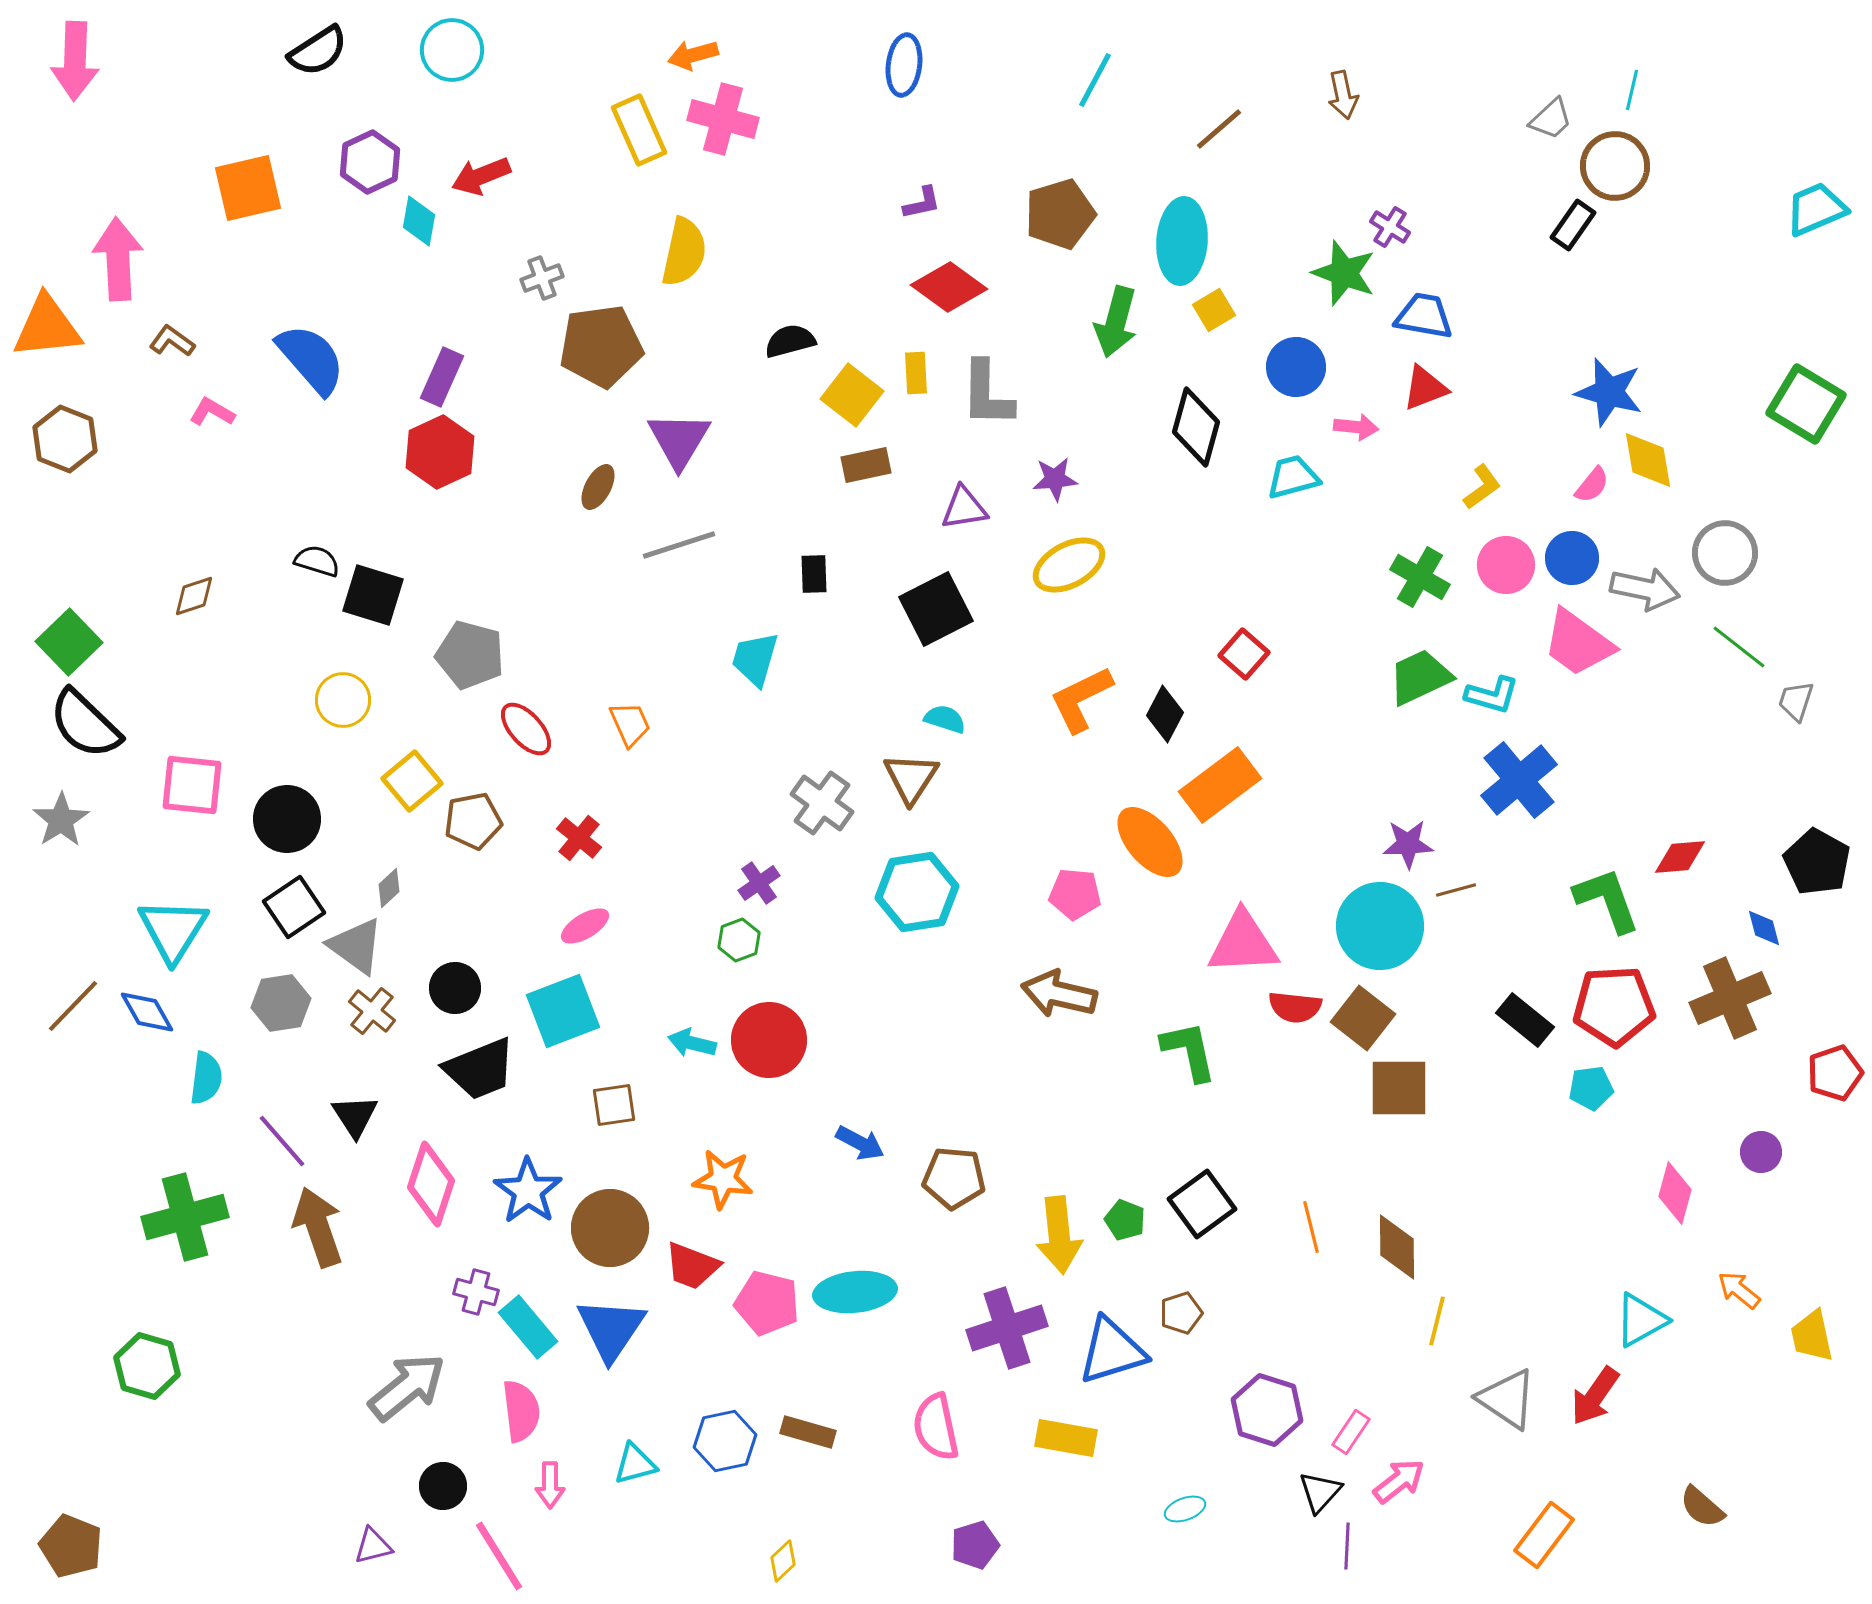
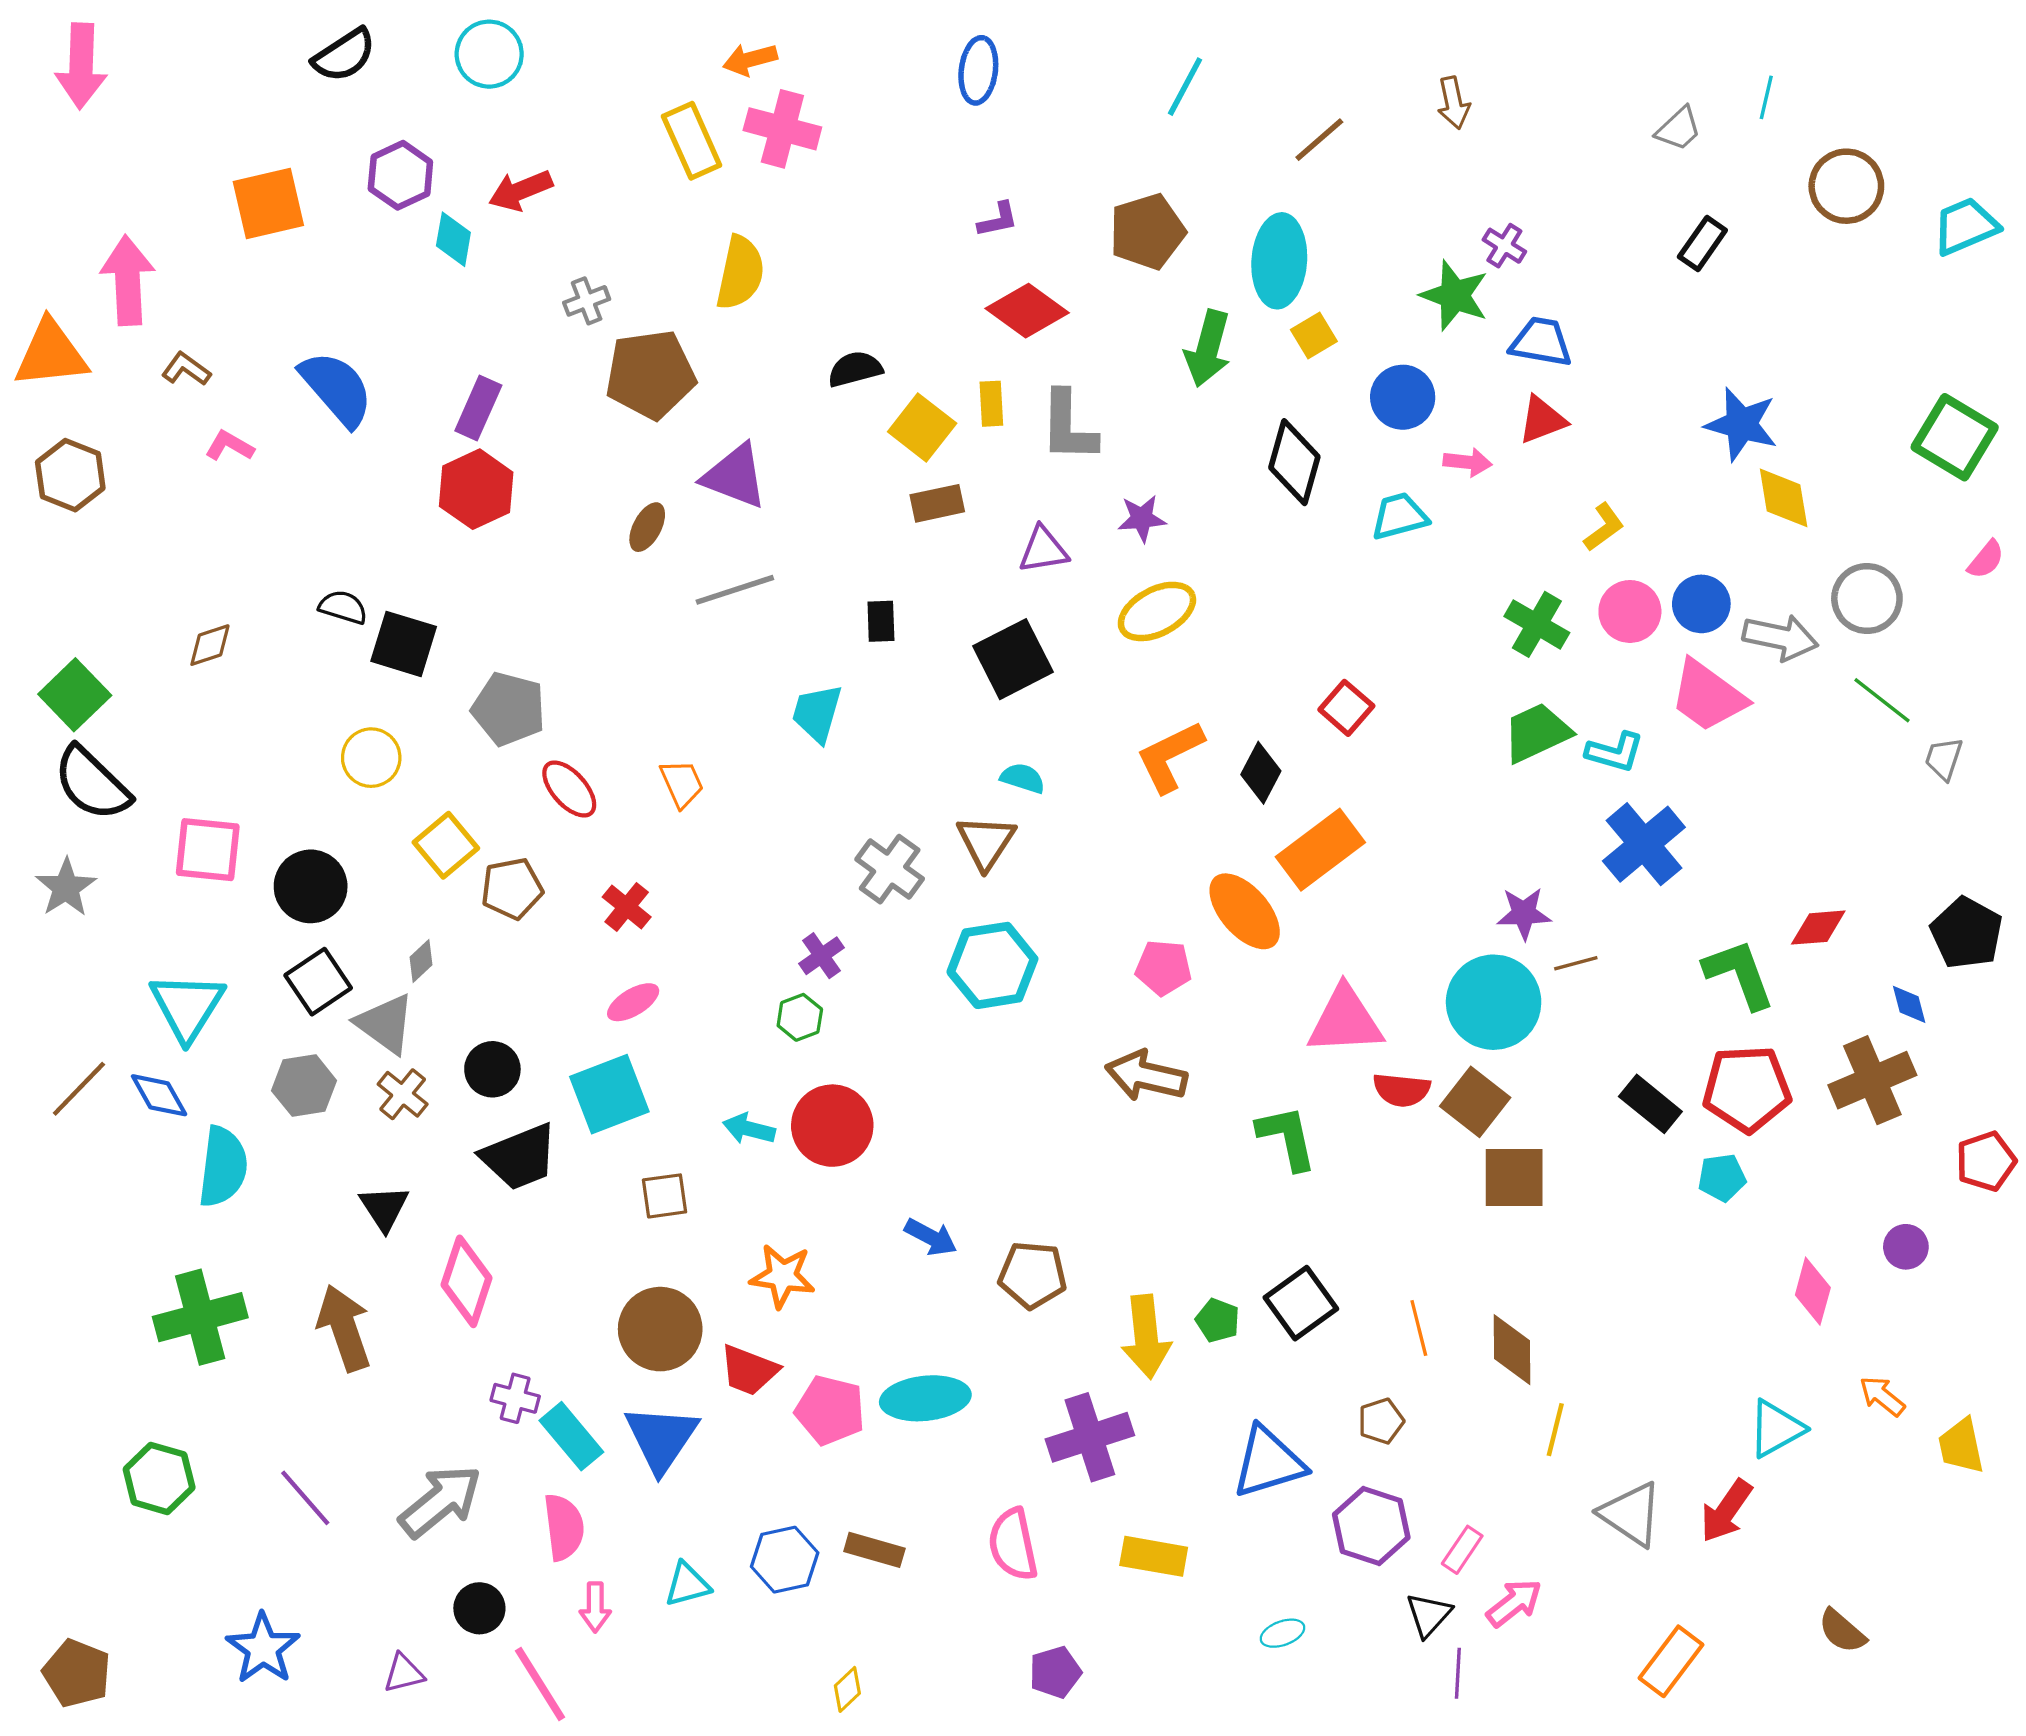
brown circle: (1615, 166) -> (1846, 186), moved
purple triangle: (679, 440) -> (735, 476), turned -40
pink semicircle: (1592, 485) -> (1986, 560), moved
cyan semicircle: (206, 1078) -> (223, 1167), size x1.4
purple line: (282, 1141) -> (305, 1498), moved
blue star: (528, 1191) -> (263, 1648), moved
brown pentagon: (1181, 1313) -> (1381, 1421), moved
blue triangle: (1112, 1351) -> (1268, 1462), moved

